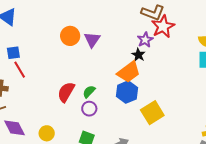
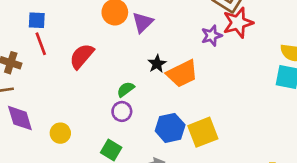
black star: (138, 55) -> (157, 64), moved
red semicircle: (66, 92) -> (82, 56), moved
blue hexagon: (127, 92) -> (170, 128), moved

